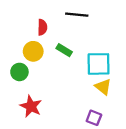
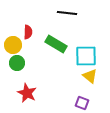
red semicircle: (42, 27) -> (28, 32), moved
green rectangle: (64, 50) -> (56, 44), size x1.5
yellow circle: (33, 51) -> (13, 45), moved

